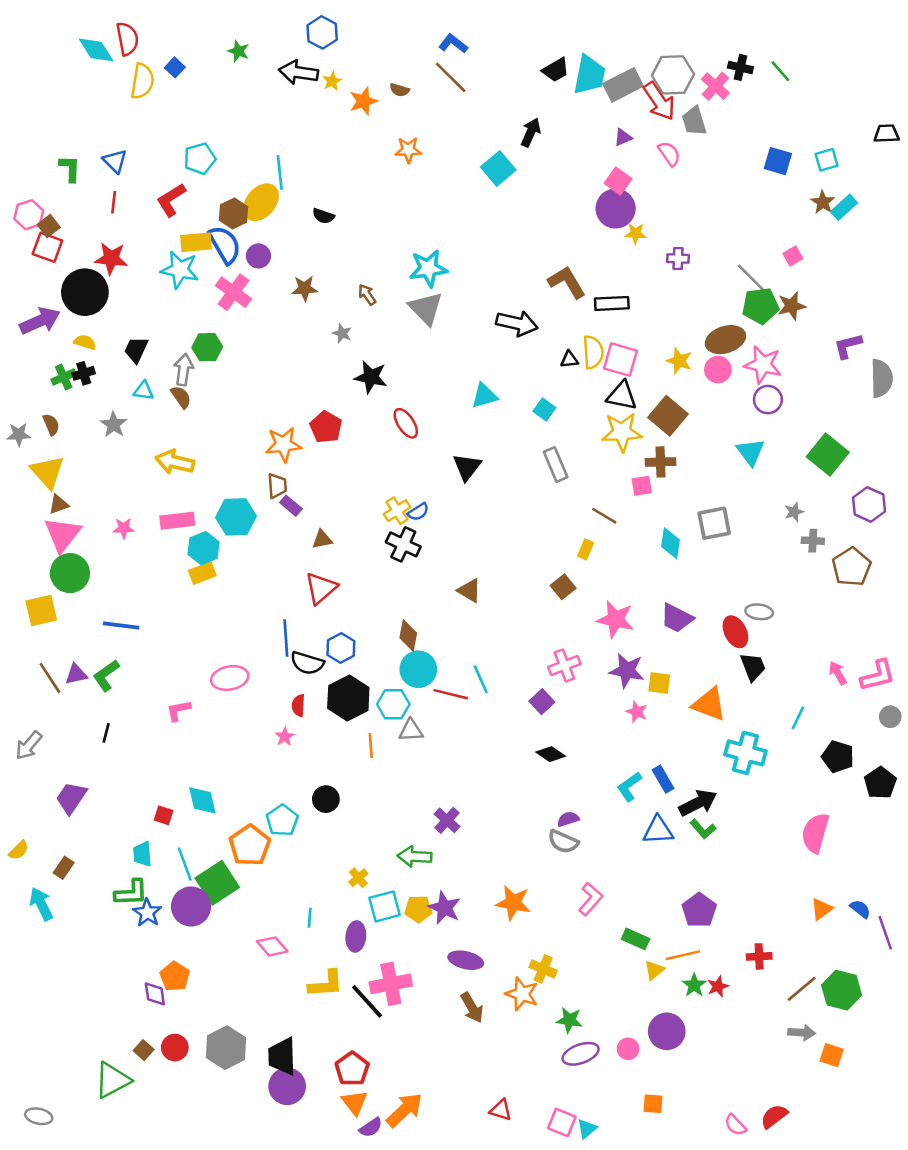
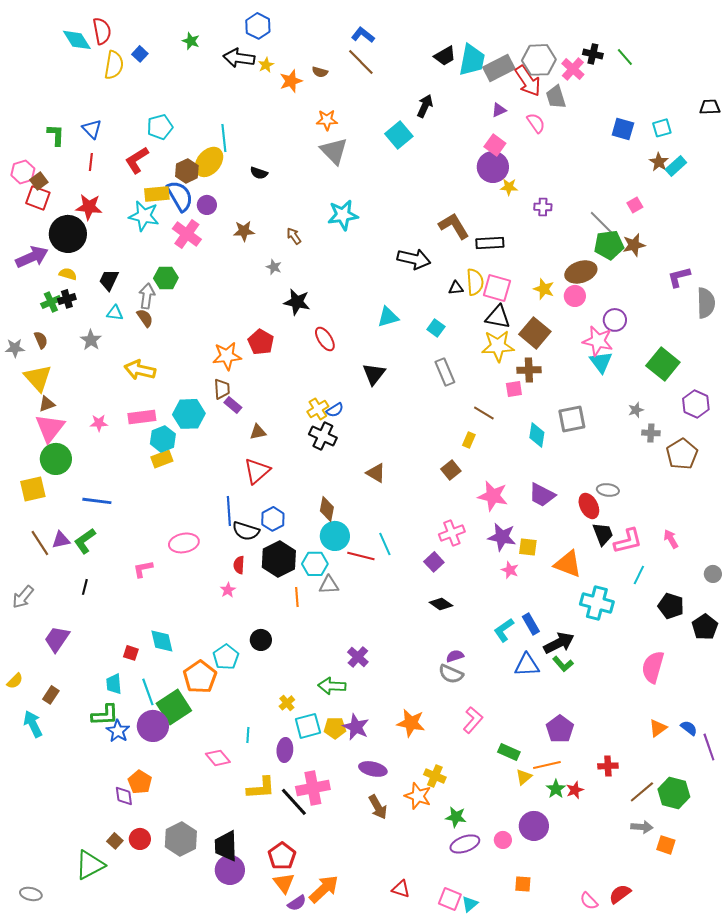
gray triangle: (426, 308) -> (334, 151), moved
pink star: (763, 365) -> (598, 341), moved
pink L-shape: (878, 675) -> (628, 541), moved

